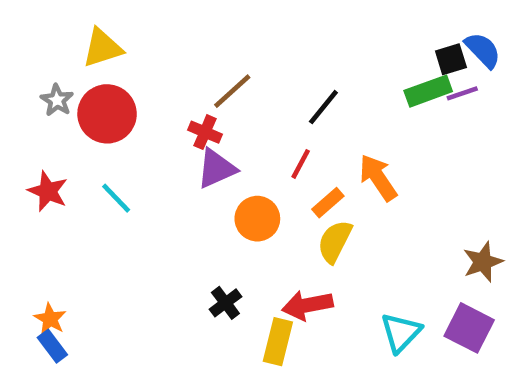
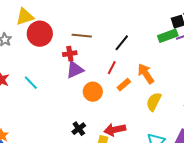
brown line: (232, 91) -> (82, 36), turned 48
red circle: (107, 114) -> (40, 34), moved
red cross: (205, 132) -> (70, 54), turned -32
yellow semicircle: (335, 241) -> (154, 102), moved

